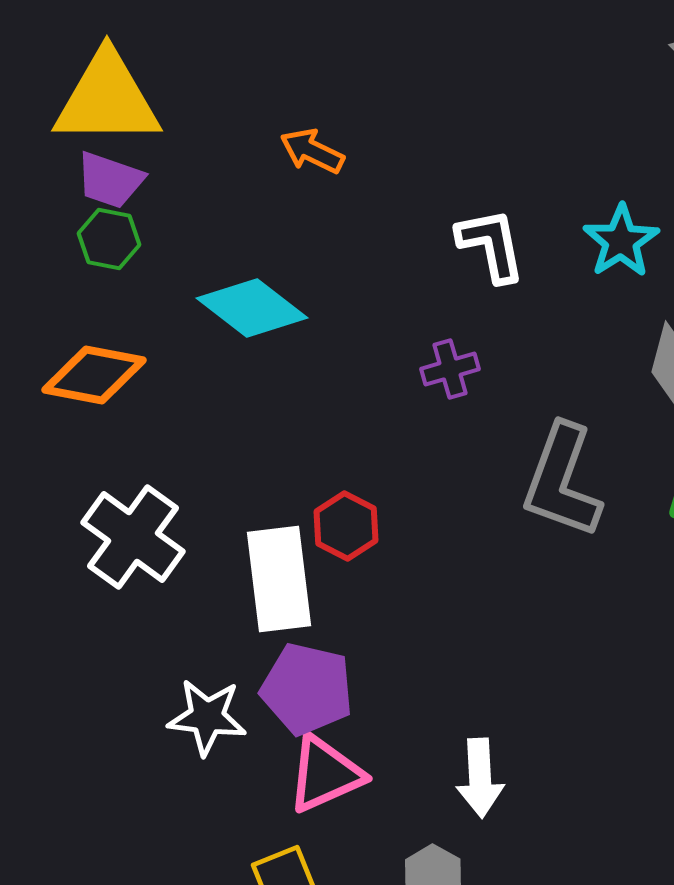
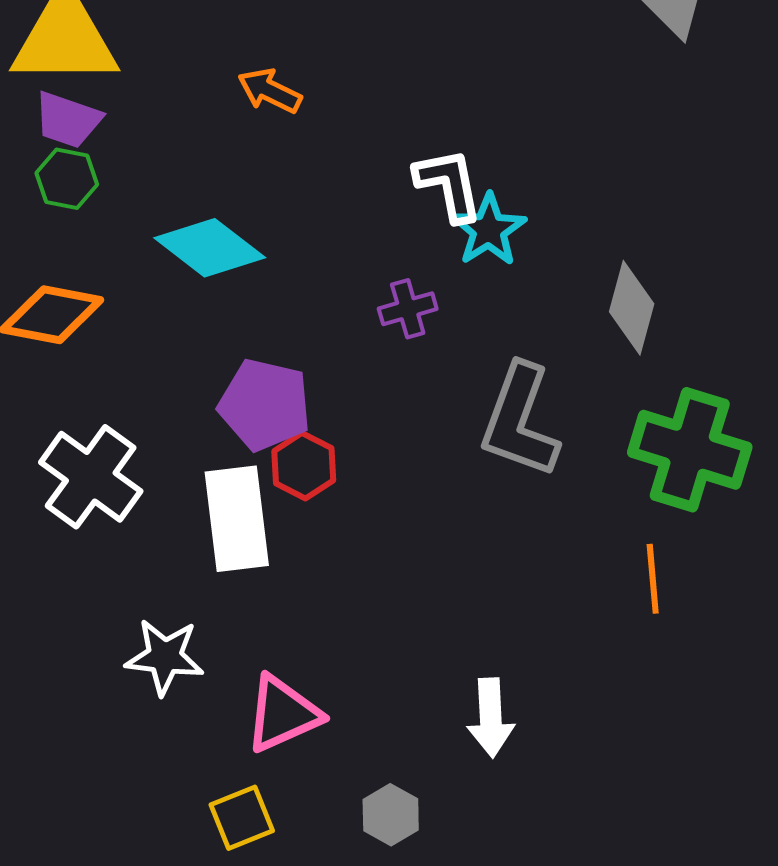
cyan star: (621, 241) -> (489, 230), moved
purple pentagon: (307, 689) -> (265, 405), moved
white arrow: (480, 778) -> (491, 718), moved

